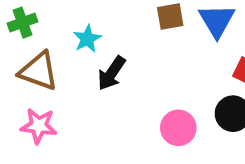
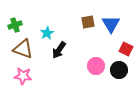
pink circle: (178, 128) -> (96, 66), moved

